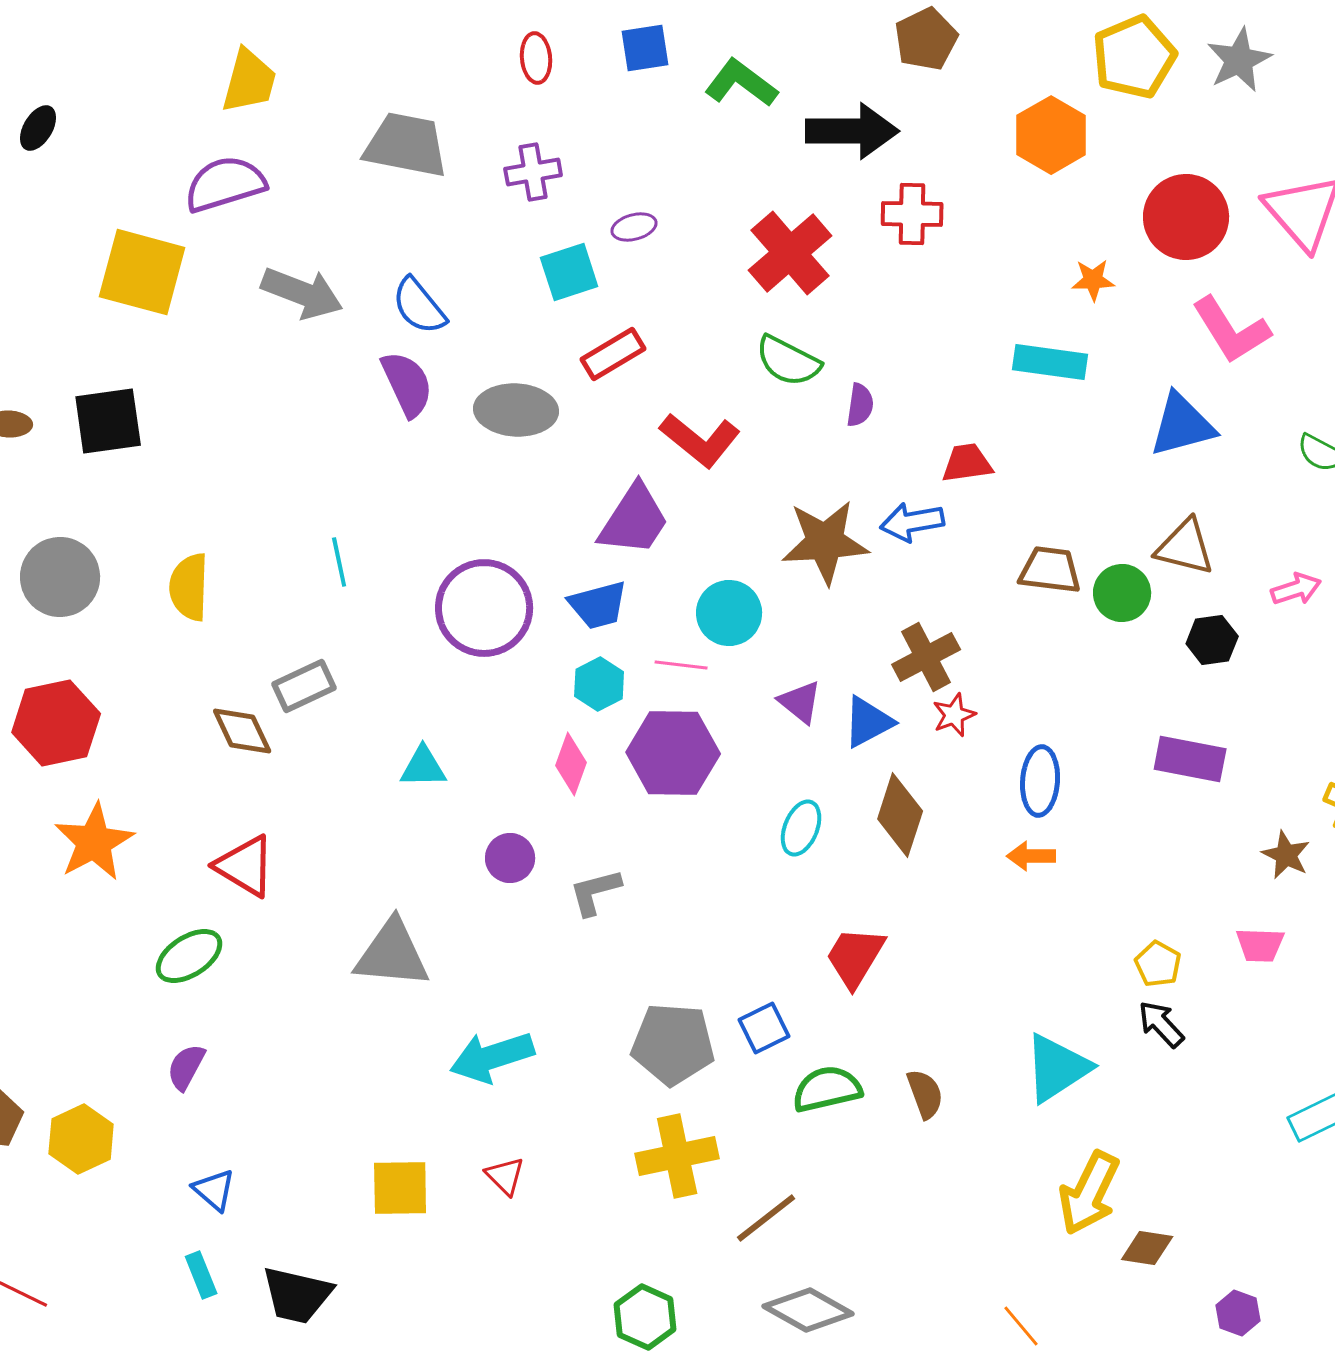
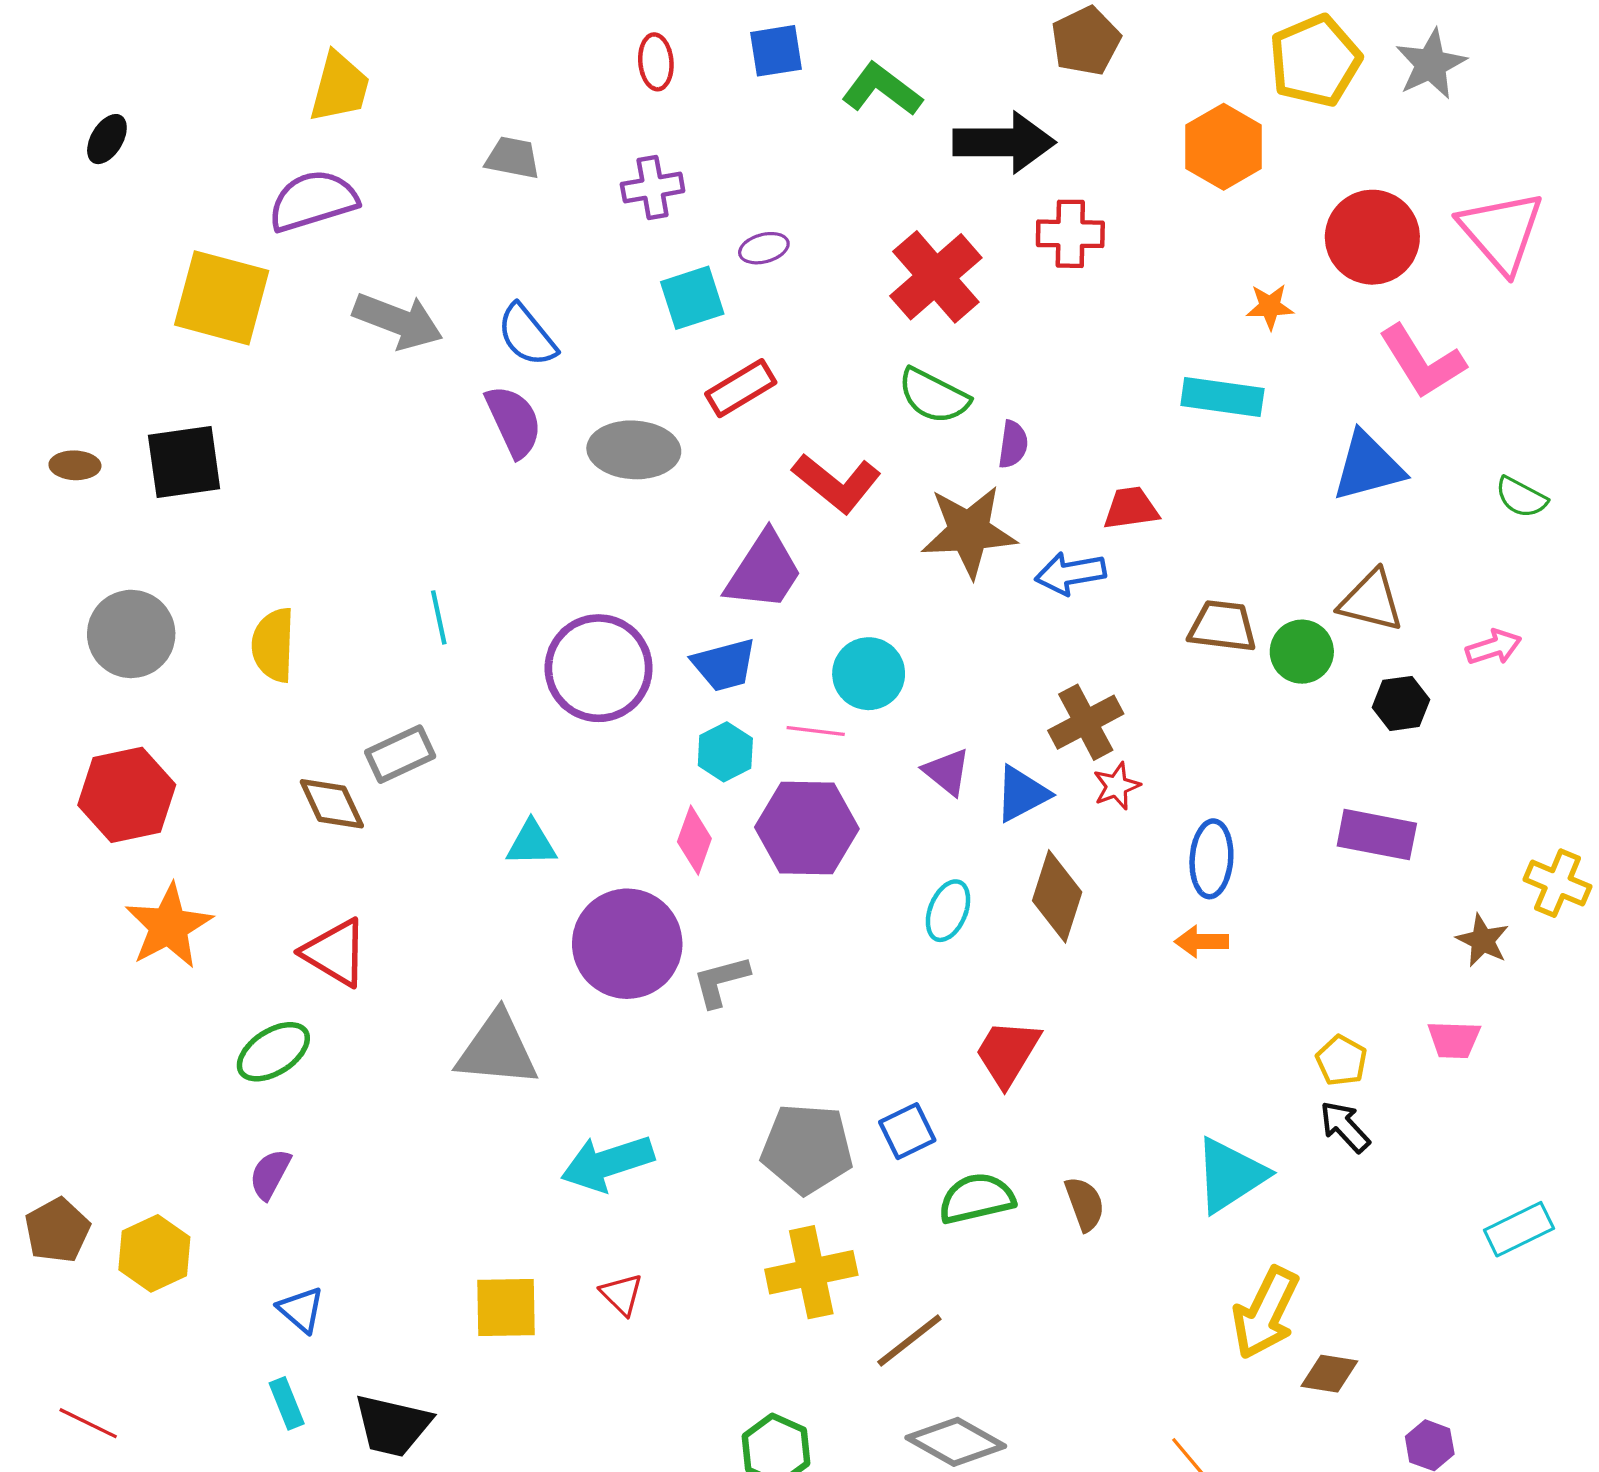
gray trapezoid: (406, 145) -> (513, 158), size x0.6
brown star: (825, 542) -> (969, 531), moved
purple circle: (510, 858) -> (627, 944), size x2.0

